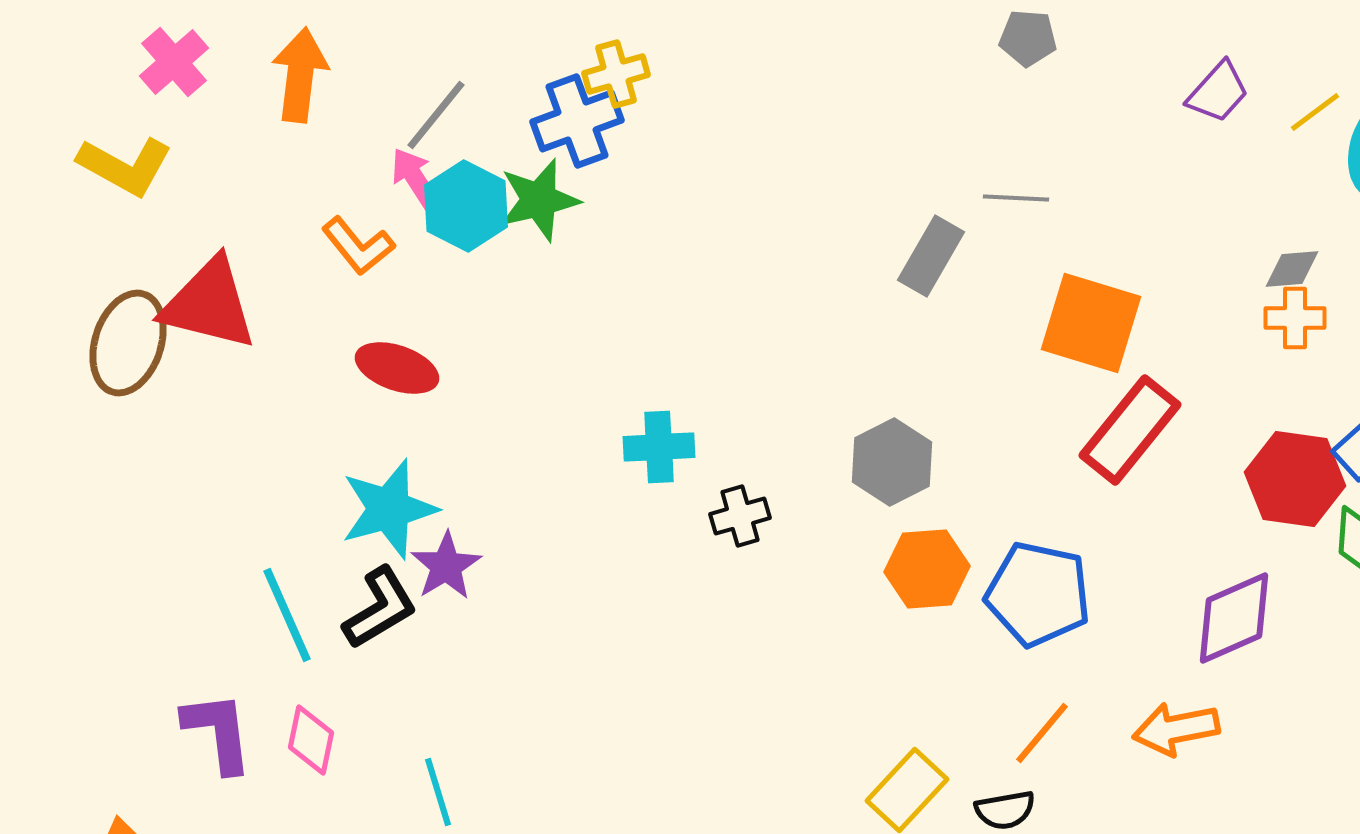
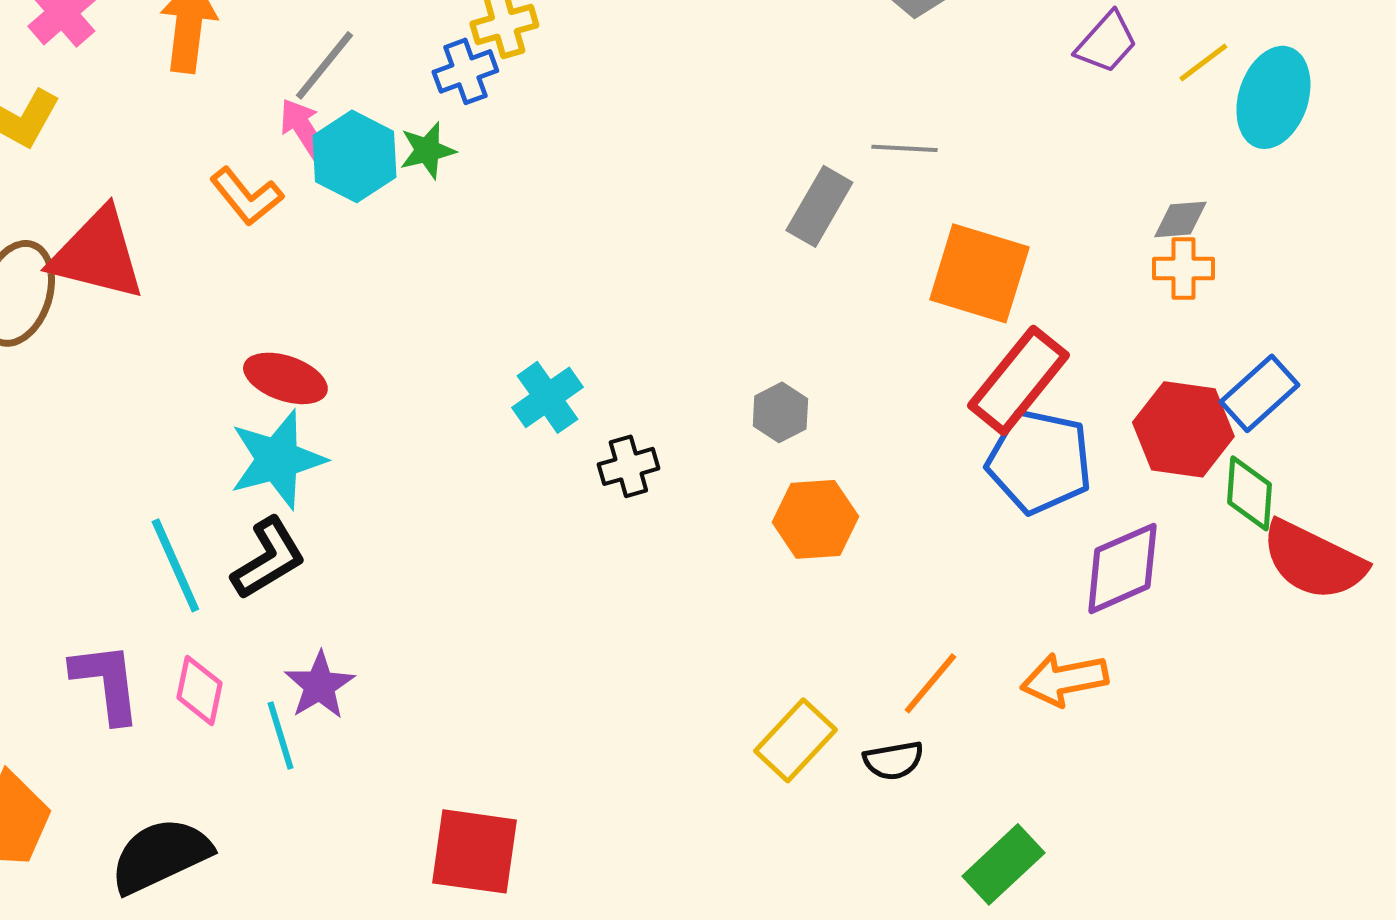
blue cross: (577, 121) -> (465, 71), size x0.7
green star: (539, 200) -> (427, 150), size x0.7
red ellipse: (397, 368) -> (285, 378), moved
cyan cross: (659, 447) -> (547, 397), turned -32
gray hexagon: (892, 462) -> (780, 412), size x0.7
purple star: (446, 566) -> (319, 685), moved
blue pentagon: (1038, 594) -> (1039, 461), moved
cyan line: (438, 792) -> (280, 735), moved

